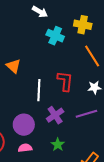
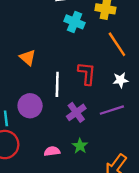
purple circle: (24, 125) -> (30, 106), moved
pink semicircle: (25, 148) -> (52, 151), moved

